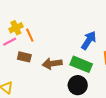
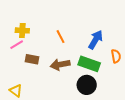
yellow cross: (16, 28) -> (22, 30), turned 32
orange line: (30, 35) -> (60, 37), moved

